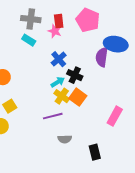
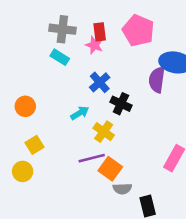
cyan arrow: (58, 82) -> (80, 113), moved
orange square: (78, 97) -> (110, 169), moved
gray semicircle: (65, 139) -> (122, 189), moved

